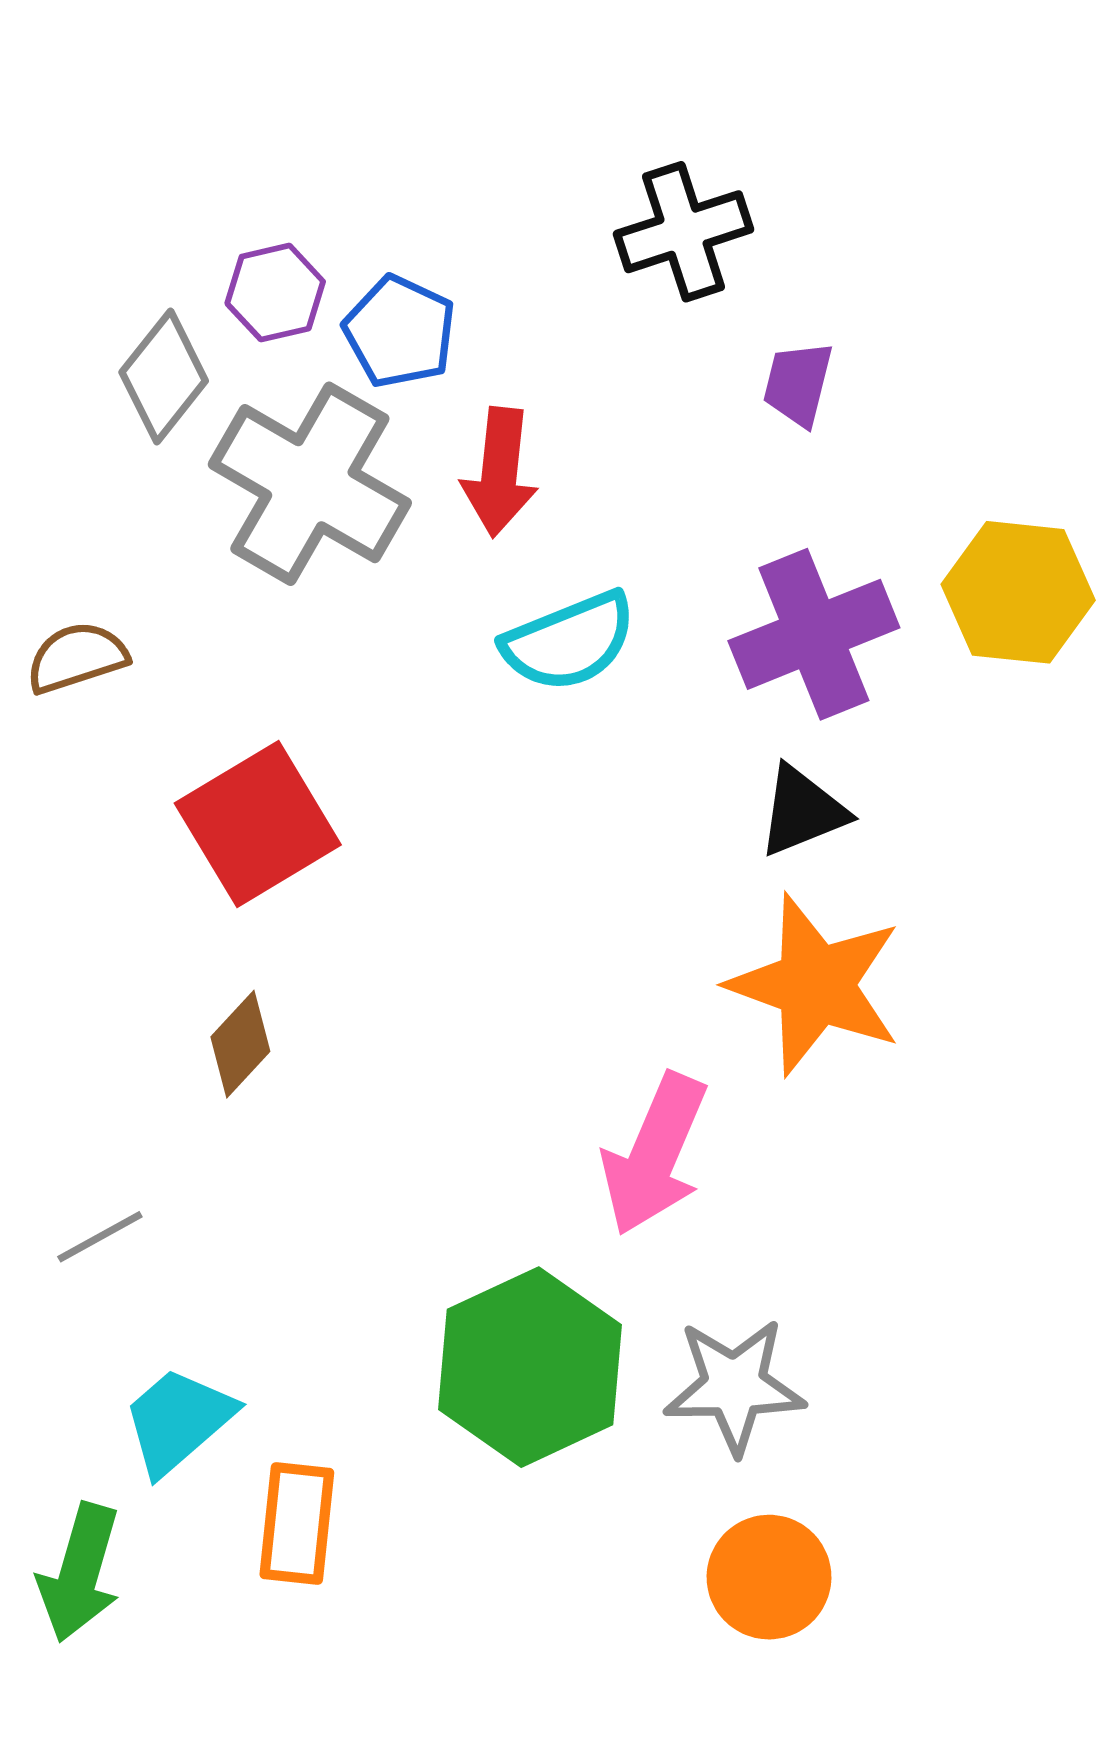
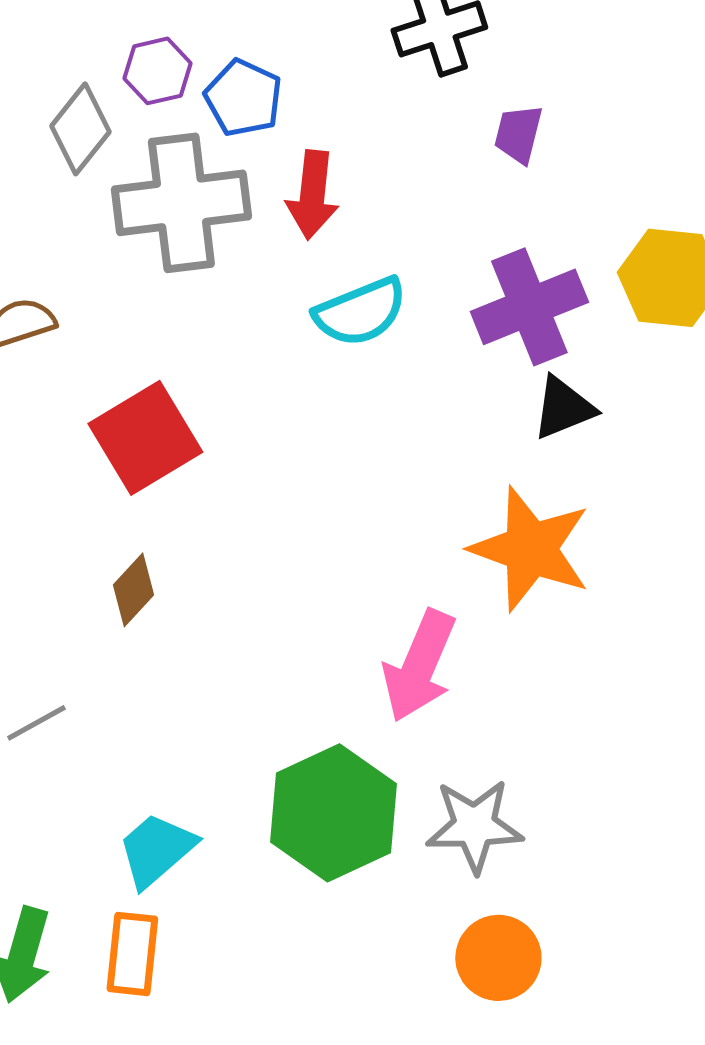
gray cross: (310, 484) -> (181, 203), turned -37
black triangle: (802, 811) -> (563, 408), moved
cyan trapezoid: (178, 1421) -> (156, 850), moved
orange rectangle: (297, 1523) -> (132, 954), moved

